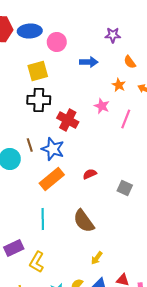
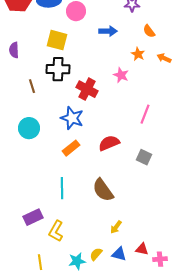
yellow square: (38, 71) -> (57, 40), turned 30
pink line: (126, 119) -> (145, 114), moved
brown line: (30, 145) -> (32, 86), moved
red semicircle: (90, 174) -> (109, 143), size x1.5
orange rectangle: (52, 179) -> (71, 148), size x0.7

